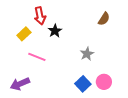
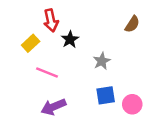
gray star: (87, 54) -> (102, 61), moved
purple arrow: (20, 84) -> (53, 107), moved
blue square: (83, 84) -> (106, 95), moved, turned 35

